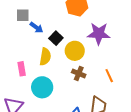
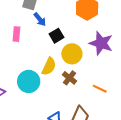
yellow semicircle: (45, 57) -> (49, 66), moved
pink rectangle: (22, 69) -> (16, 34), moved
orange line: (109, 76) -> (100, 89), turned -56

